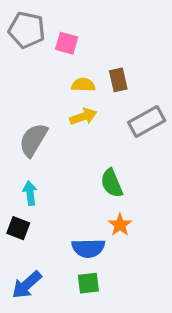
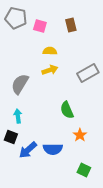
brown rectangle: (118, 80) -> (71, 25), moved
orange star: (120, 225) -> (80, 135), moved
green square: (88, 283) -> (84, 170), moved, turned 32
blue arrow: (27, 285) -> (28, 150), moved

